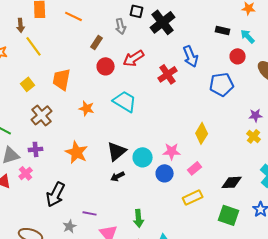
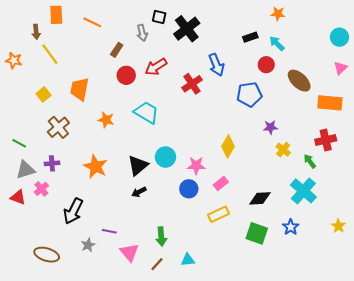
black rectangle: (223, 30) -> (250, 37), turned -32
purple star: (256, 115) -> (270, 127), moved
cyan circle: (143, 157) -> (165, 157), moved

